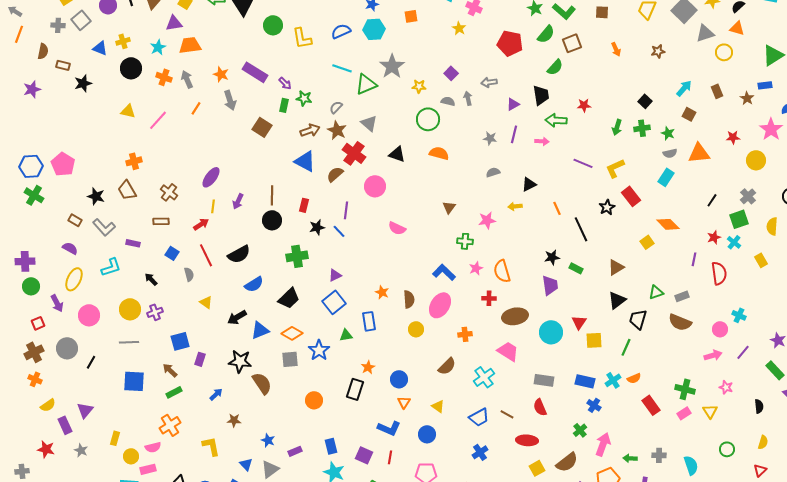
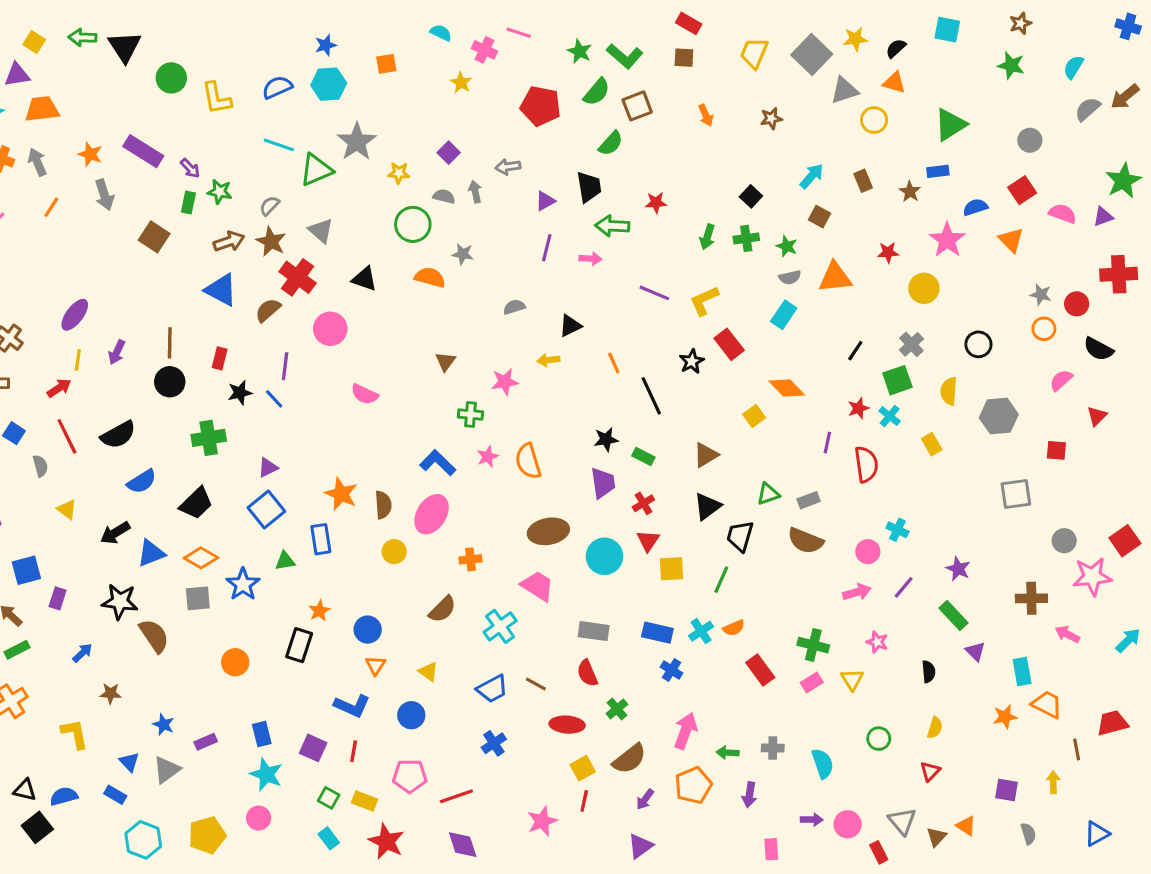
gray star: (490, 138) -> (463, 254), moved
orange star: (382, 292) -> (341, 494), size x1.5
red cross: (489, 298) -> (643, 503), moved, turned -32
green cross: (580, 430) -> (617, 709), moved

